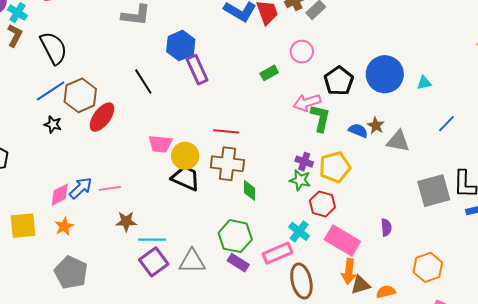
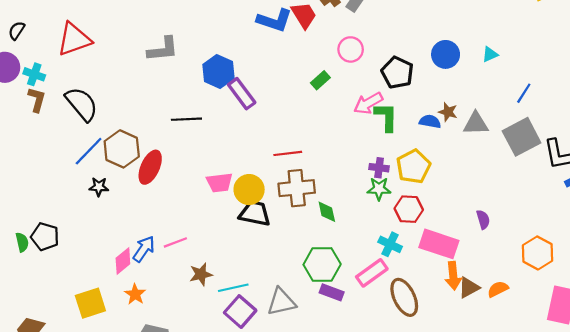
blue circle: (385, 74) -> (446, 54), size x0.7
black line: (143, 82) -> (186, 119), turned -48
gray square: (434, 191) -> (522, 137), moved

